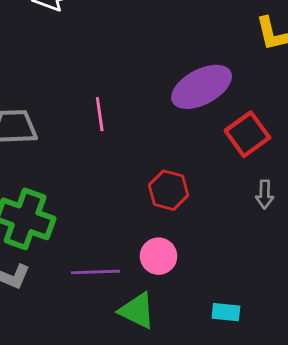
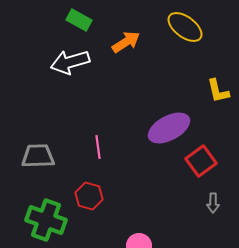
red hexagon: (169, 190) -> (89, 196), moved

